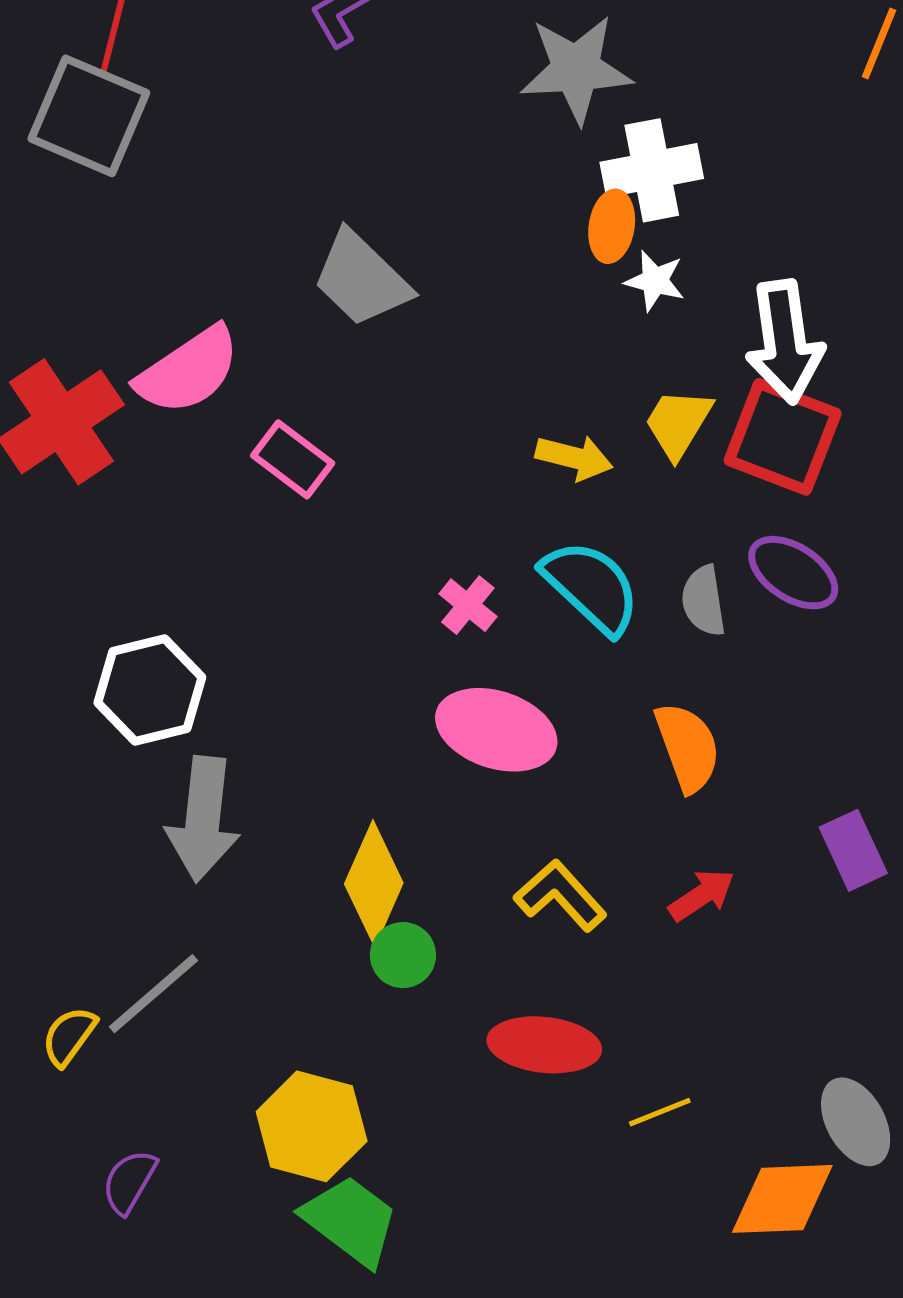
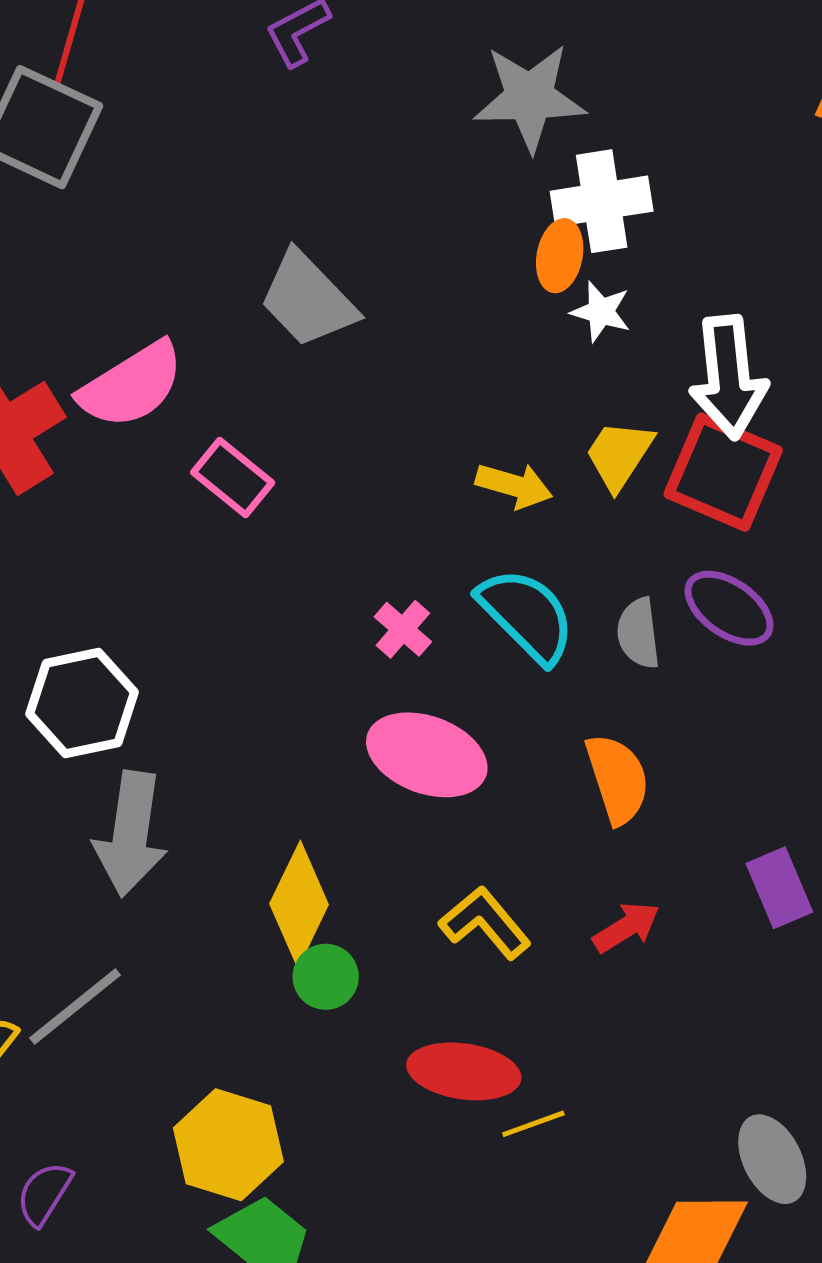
yellow line: (660, 1112) -> (533, 1124), moved

